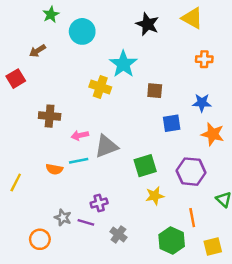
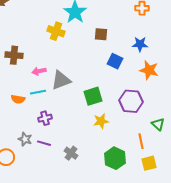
blue square: (172, 123) -> (115, 61), turned 35
purple cross: (99, 203) -> (45, 118), moved
orange line: (192, 218) -> (141, 141), moved

